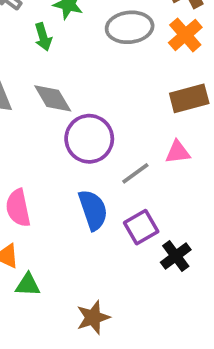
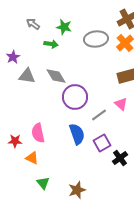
green arrow: (43, 37) -> (51, 44), turned -64
pink triangle: (178, 152) -> (121, 104), turned 48
green triangle: (28, 285) -> (43, 183), moved, turned 48

